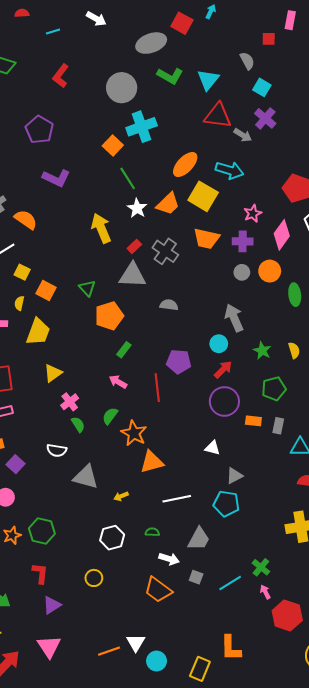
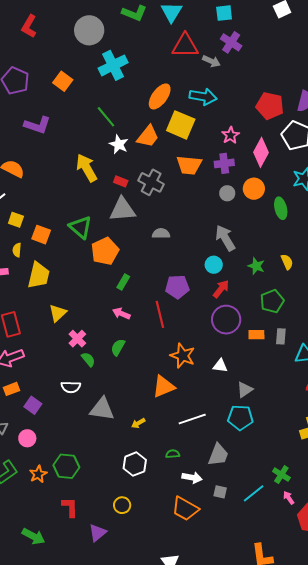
cyan square: (262, 87) -> (224, 13), turned -30
orange square: (113, 146) -> (63, 81), moved
red rectangle: (134, 246) -> (121, 181), turned 72
green triangle: (87, 288) -> (80, 227), size x1.4
orange star: (134, 433) -> (183, 356), moved
purple triangle: (52, 605) -> (98, 533), moved

